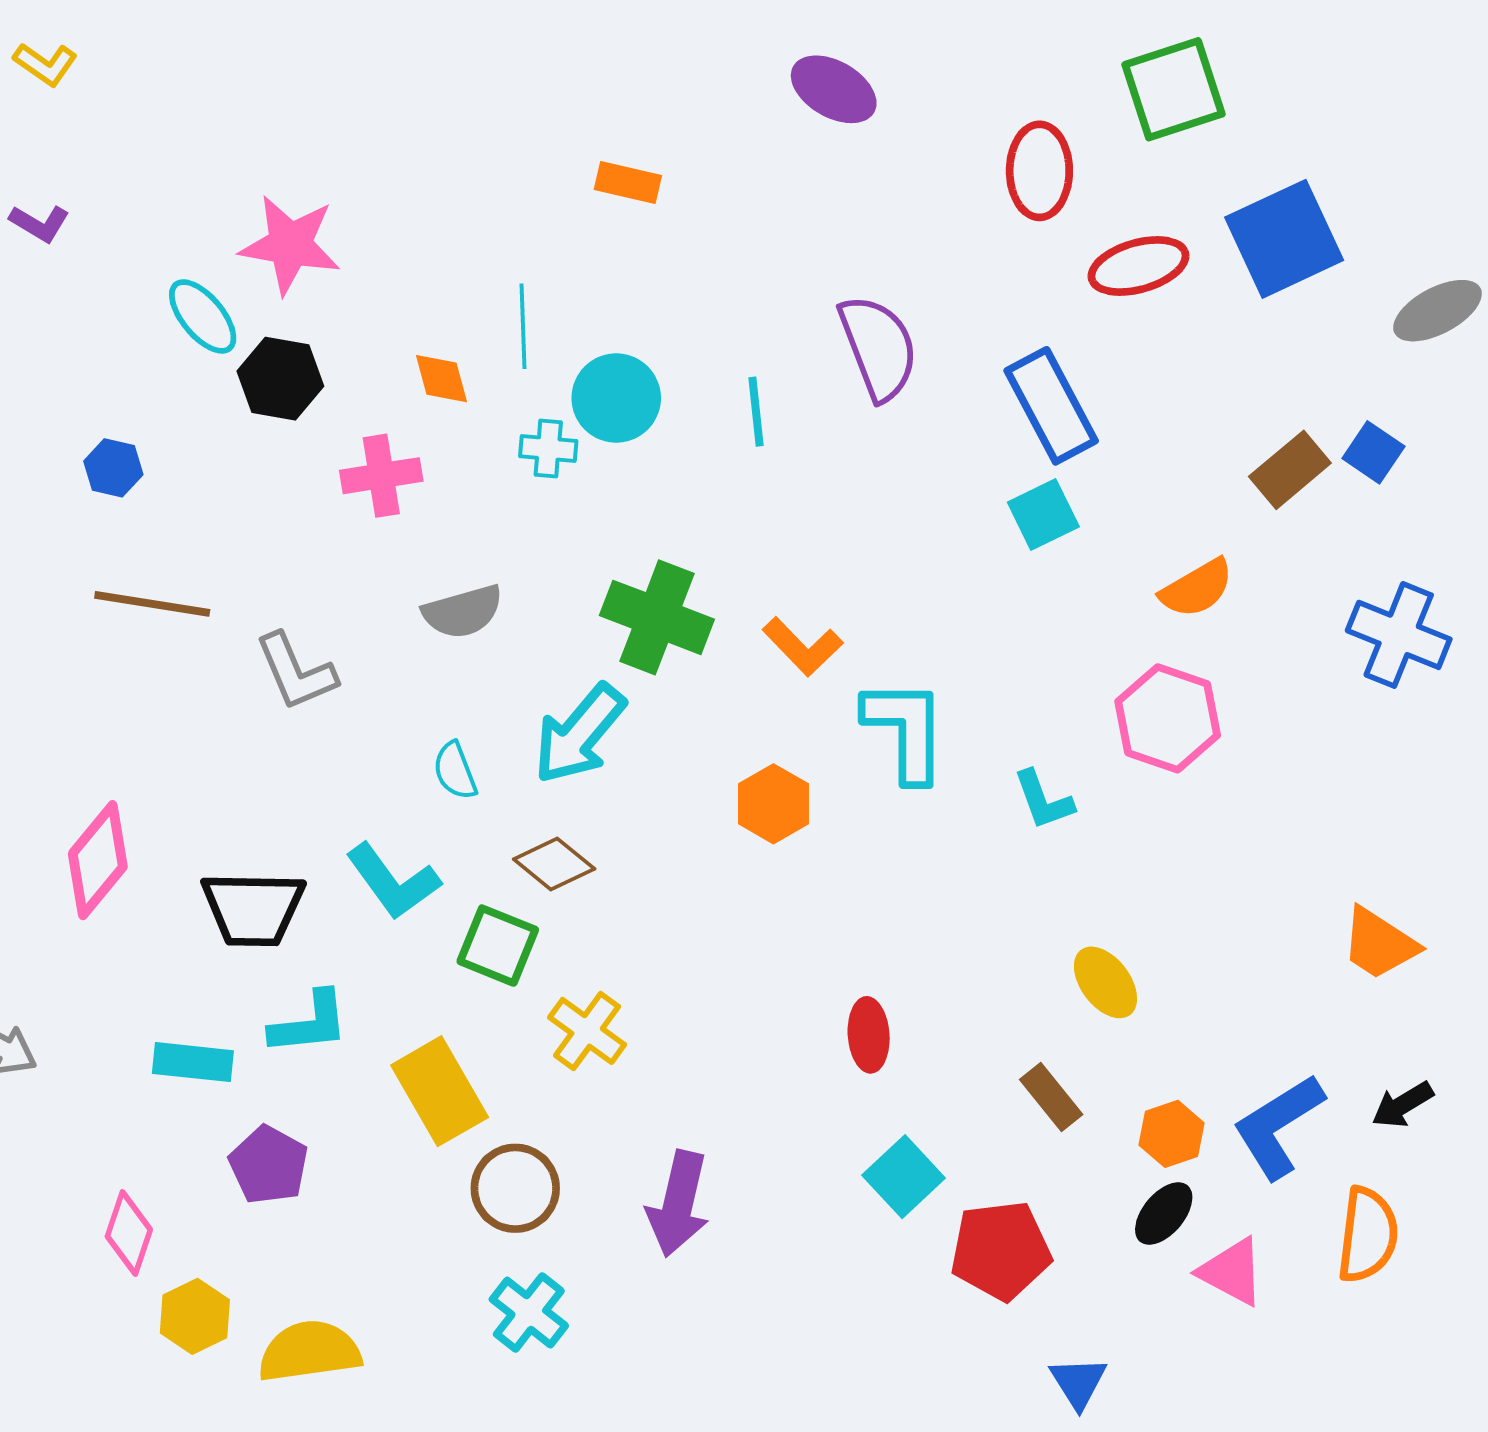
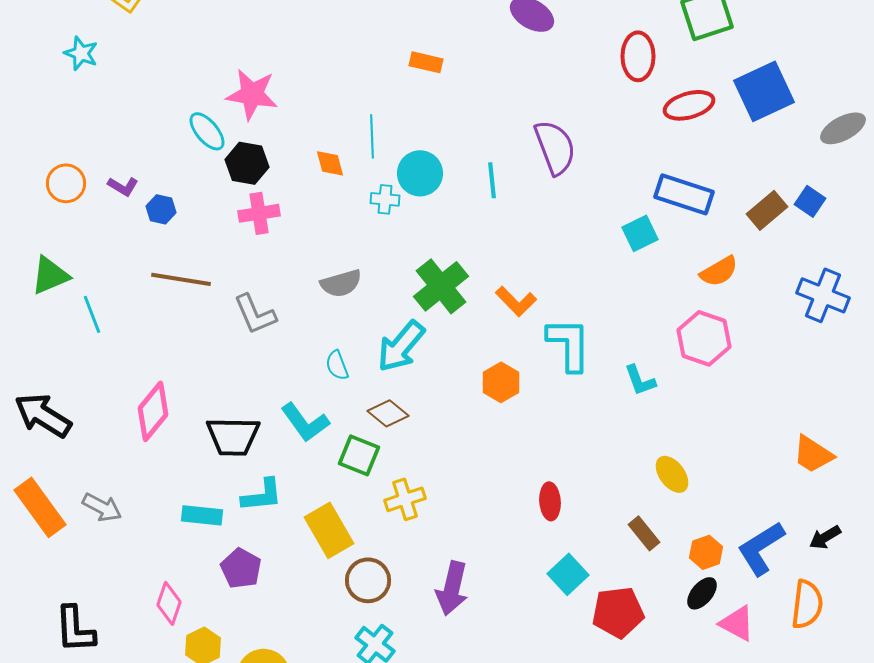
purple L-shape: (40, 223) -> (123, 186), moved
blue rectangle: (1051, 406) -> (684, 194), moved, turned -44
pink cross: (381, 476) -> (259, 213), moved
green cross: (657, 617) -> (441, 286), turned 30
yellow cross: (587, 1031) -> (405, 499), turned 36

